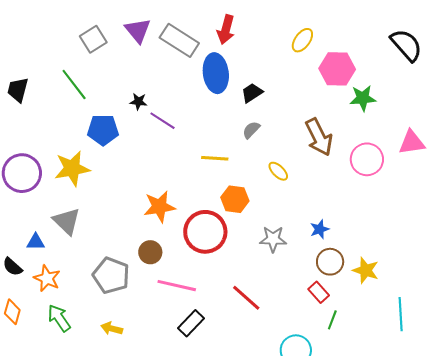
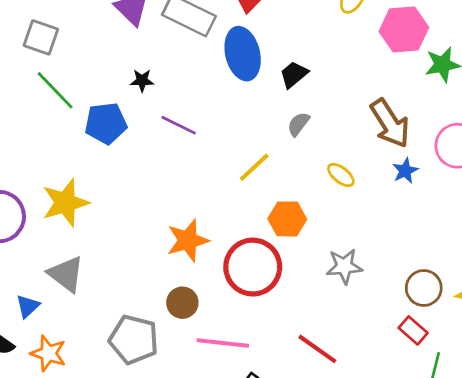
gray square: (93, 39) -> (41, 37), moved, turned -32
black star: (138, 102) -> (142, 80), moved
blue pentagon: (103, 130) -> (106, 123), moved
yellow line: (215, 158) -> (254, 167), turned -40
blue star: (320, 229) -> (405, 171), moved
blue triangle: (36, 242) -> (28, 306), turned -36

